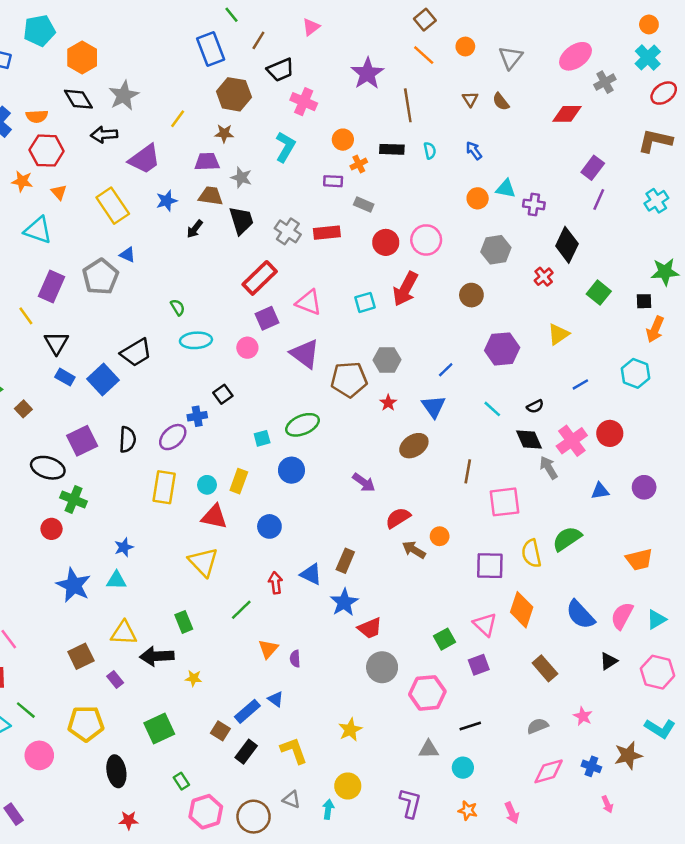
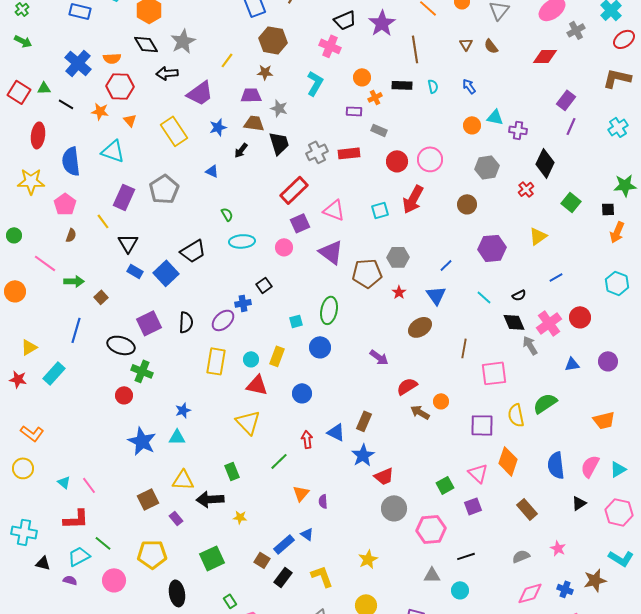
black trapezoid: (280, 70) -> (345, 20), moved
gray cross: (288, 231) -> (317, 152), turned 30
blue triangle: (127, 255) -> (212, 171), moved
cyan hexagon: (635, 373) -> (617, 283), moved
green ellipse: (302, 425) -> (329, 310), turned -56
blue semicircle: (580, 615) -> (556, 465), turned 36

